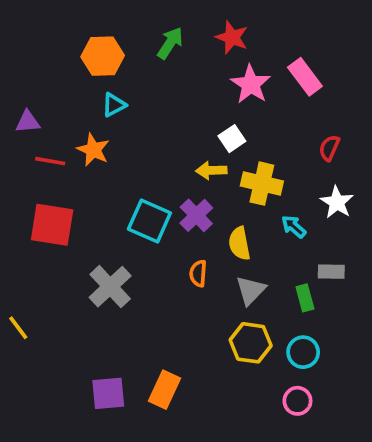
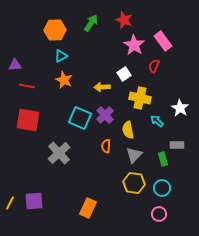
red semicircle: (329, 148) -> (154, 66), moved
orange star: (93, 150) -> (64, 80), moved
yellow arrow: (211, 170) -> (102, 87), moved
yellow line: (18, 328) -> (10, 203), moved, turned 64
purple square: (108, 393) -> (34, 201), moved

